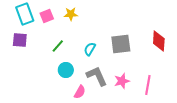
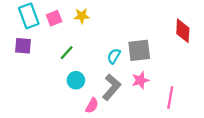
red diamond: (159, 41) -> (183, 31), moved
cyan semicircle: (90, 49) -> (114, 56), moved
gray L-shape: (97, 76) -> (112, 87), turned 65
pink star: (122, 81) -> (140, 80), moved

